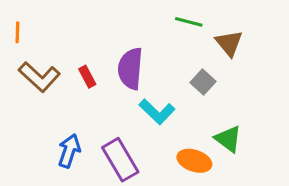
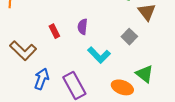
purple semicircle: (130, 69) -> (83, 27), size x0.6
brown L-shape: (39, 77) -> (23, 51), moved

